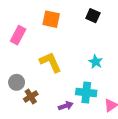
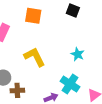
cyan cross: (86, 93) -> (70, 84), turned 30
brown cross: (31, 97) -> (17, 90), turned 32

